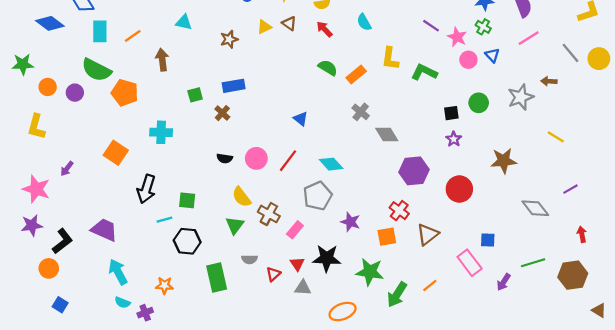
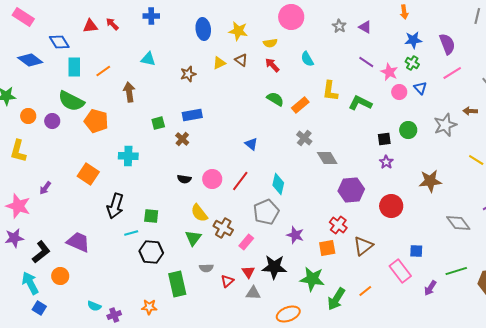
cyan diamond: (331, 164) -> (278, 184), turned 55
orange circle: (49, 268) -> (60, 276), moved
cyan arrow: (118, 272) -> (30, 283), moved
orange star: (164, 285) -> (149, 307), moved

